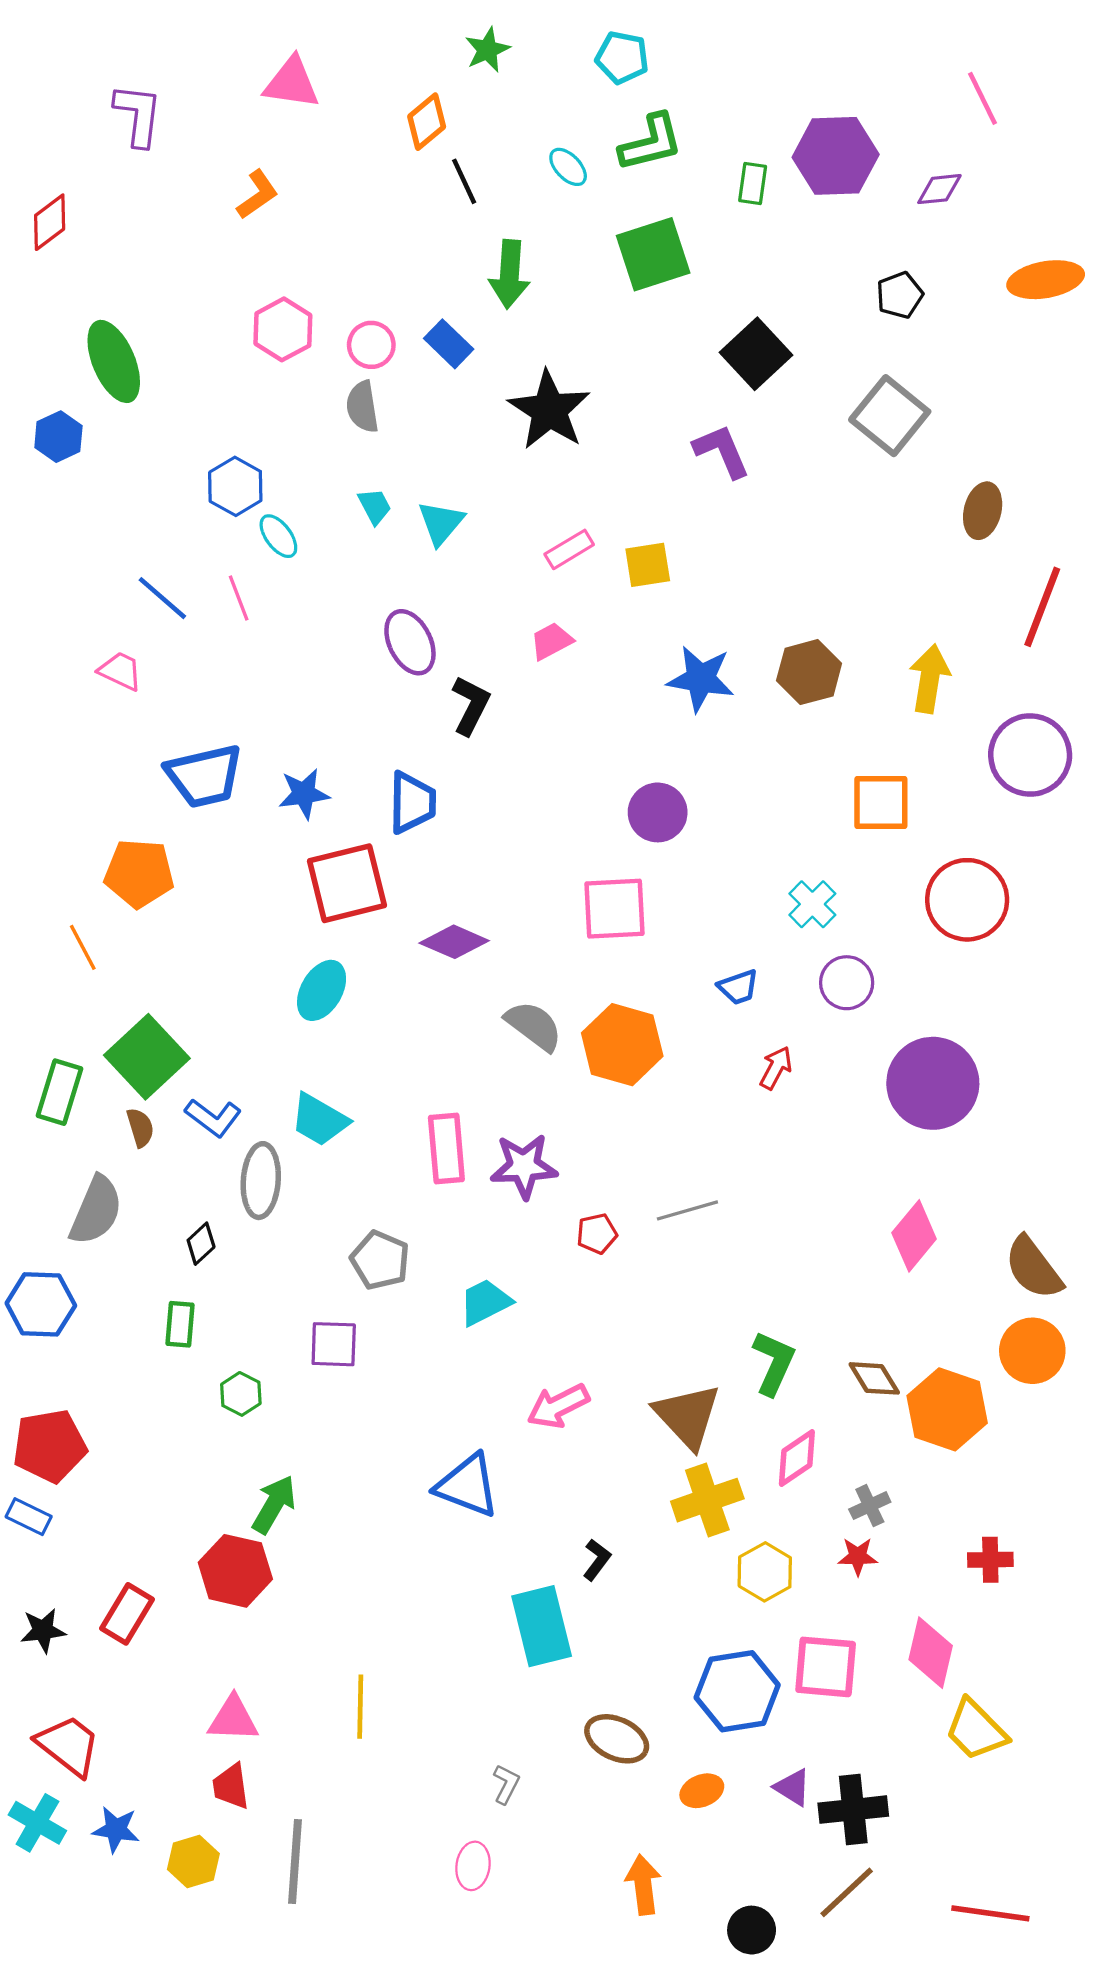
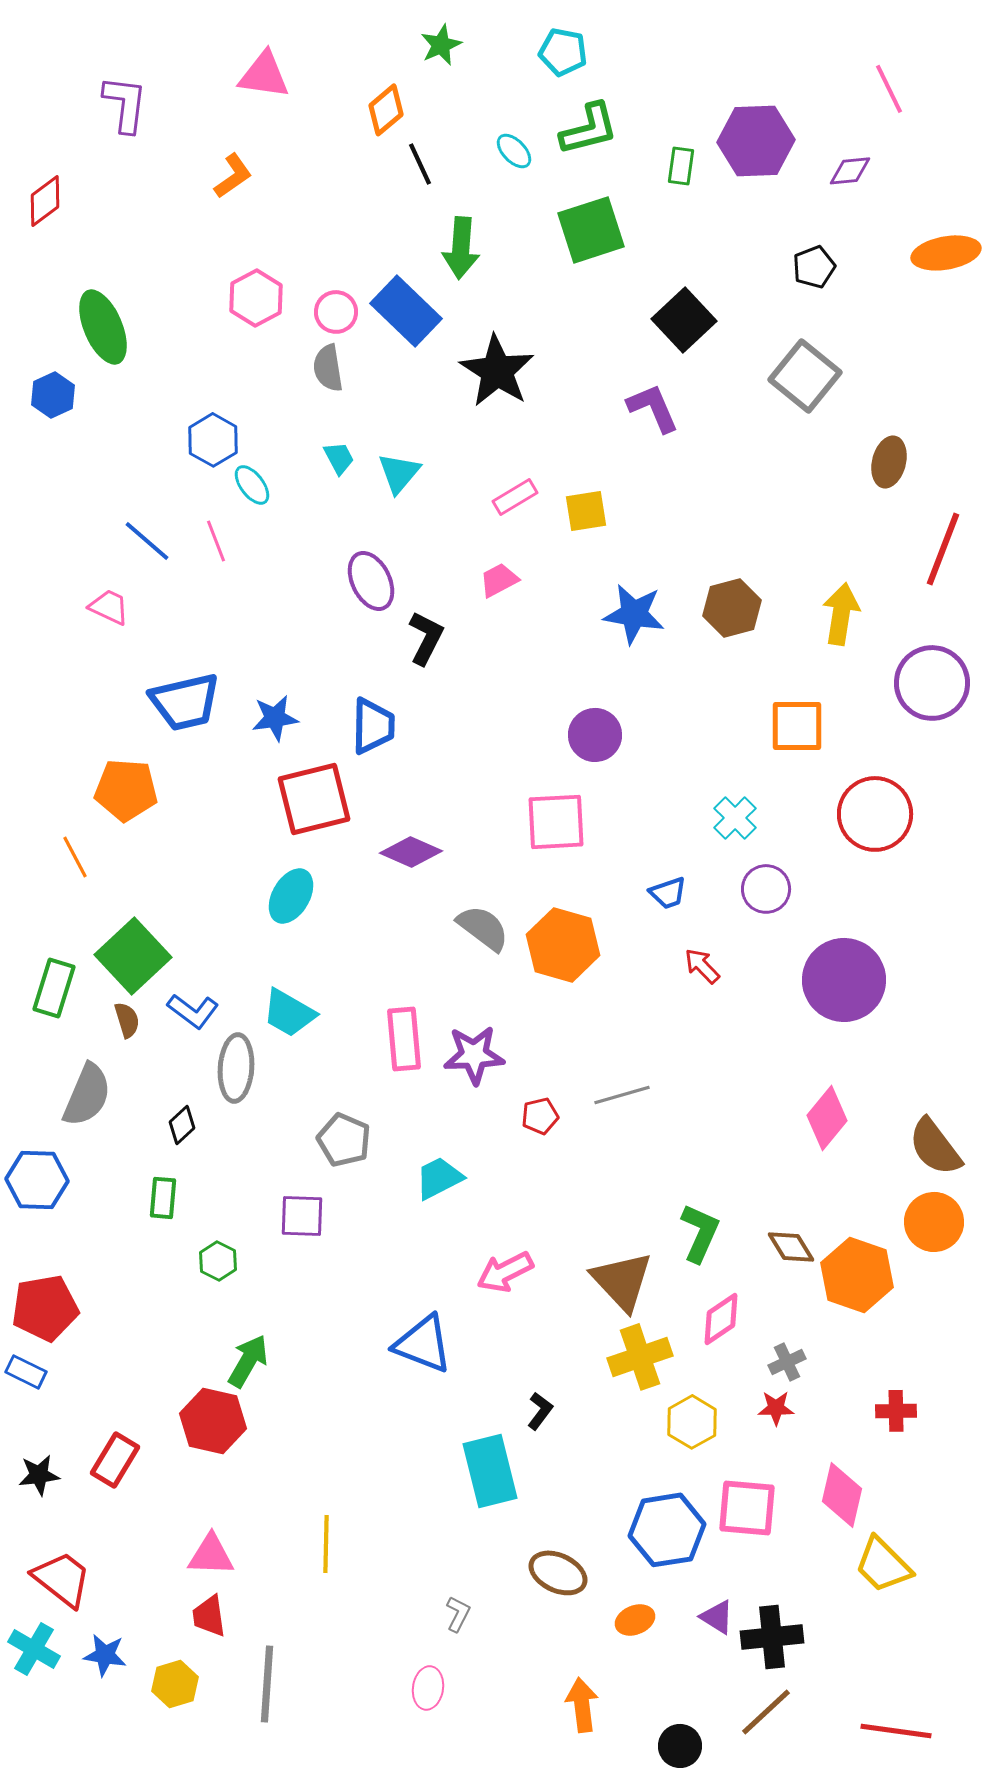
blue rectangle: (449, 344) -> (406, 311), size x1.6
red arrow: (776, 1068) -> (702, 966), turned -72

